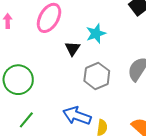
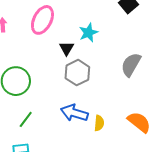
gray hexagon: (97, 76) -> (77, 73), moved

